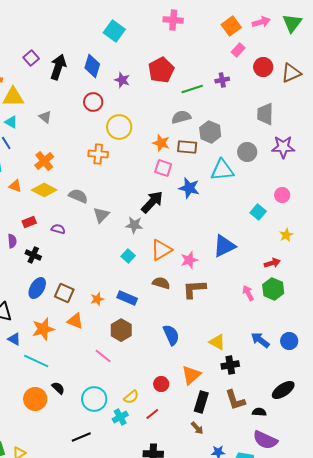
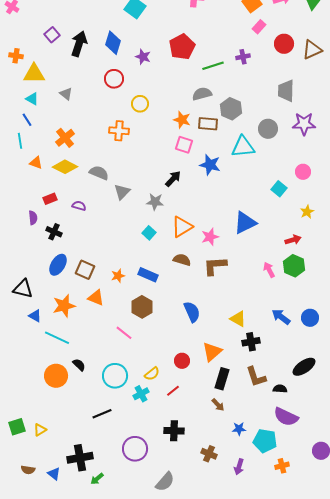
yellow circle: (119, 127) -> (140, 104), size x0.7
black arrow: (152, 202) -> (173, 179), size x0.7

